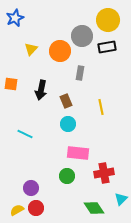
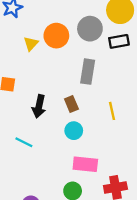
orange circle: (60, 51) -> (56, 36), moved
gray rectangle: (80, 73) -> (88, 72), size x1.5
black arrow: (41, 90) -> (39, 106), moved

